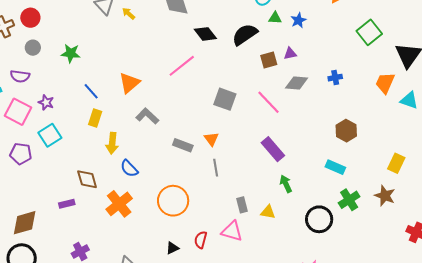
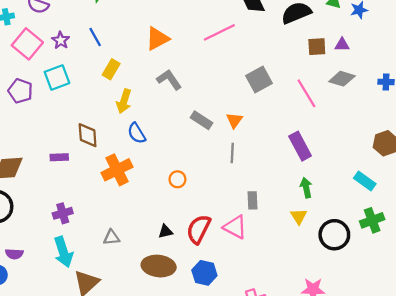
blue line: (91, 91) -> (95, 37), moved
gray square: (225, 99) -> (259, 79), turned 30
orange circle: (173, 201) -> (177, 179), size x0.5
yellow triangle: (268, 212) -> (299, 216), moved, turned 35
red semicircle: (201, 240) -> (199, 229), size x1.5

